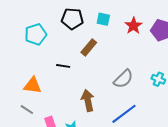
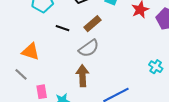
black line: (63, 66) -> (62, 28), moved
gray semicircle: (123, 79) -> (89, 48), moved

